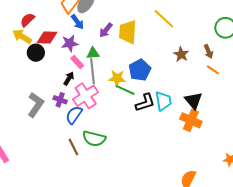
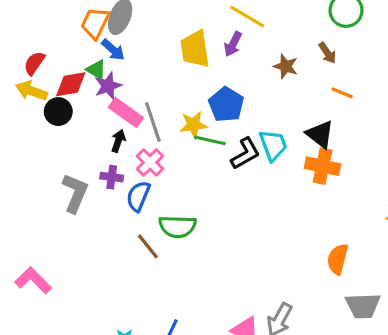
purple arrow: (106, 30) -> (233, 44), moved
green triangle: (93, 53) -> (96, 70), moved, turned 48
pink rectangle: (77, 62) -> (126, 113), size x1.5
orange line: (213, 70) -> (342, 93), moved
pink cross: (86, 96) -> (150, 163), size x0.7

